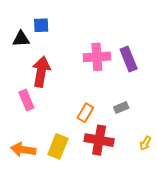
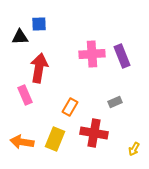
orange rectangle: (85, 113) -> (70, 107), moved
yellow arrow: (145, 143) -> (134, 149), moved

